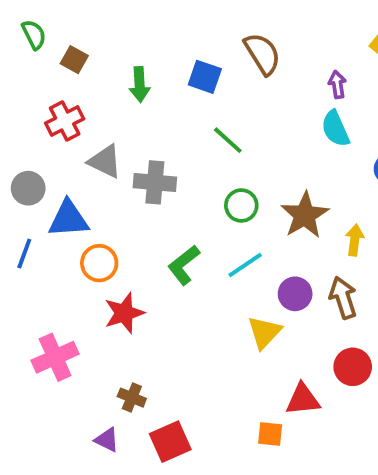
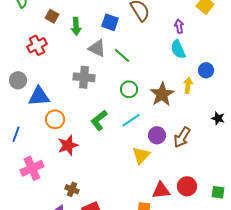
brown square: (74, 60) -> (52, 16), moved
gray triangle: (105, 161) -> (97, 48), moved
yellow arrow: (355, 240) -> (188, 85), moved
blue line: (24, 253) -> (16, 134), moved
brown arrow: (343, 298) -> (182, 137), turned -130
red circle: (353, 367) -> (187, 186), moved

